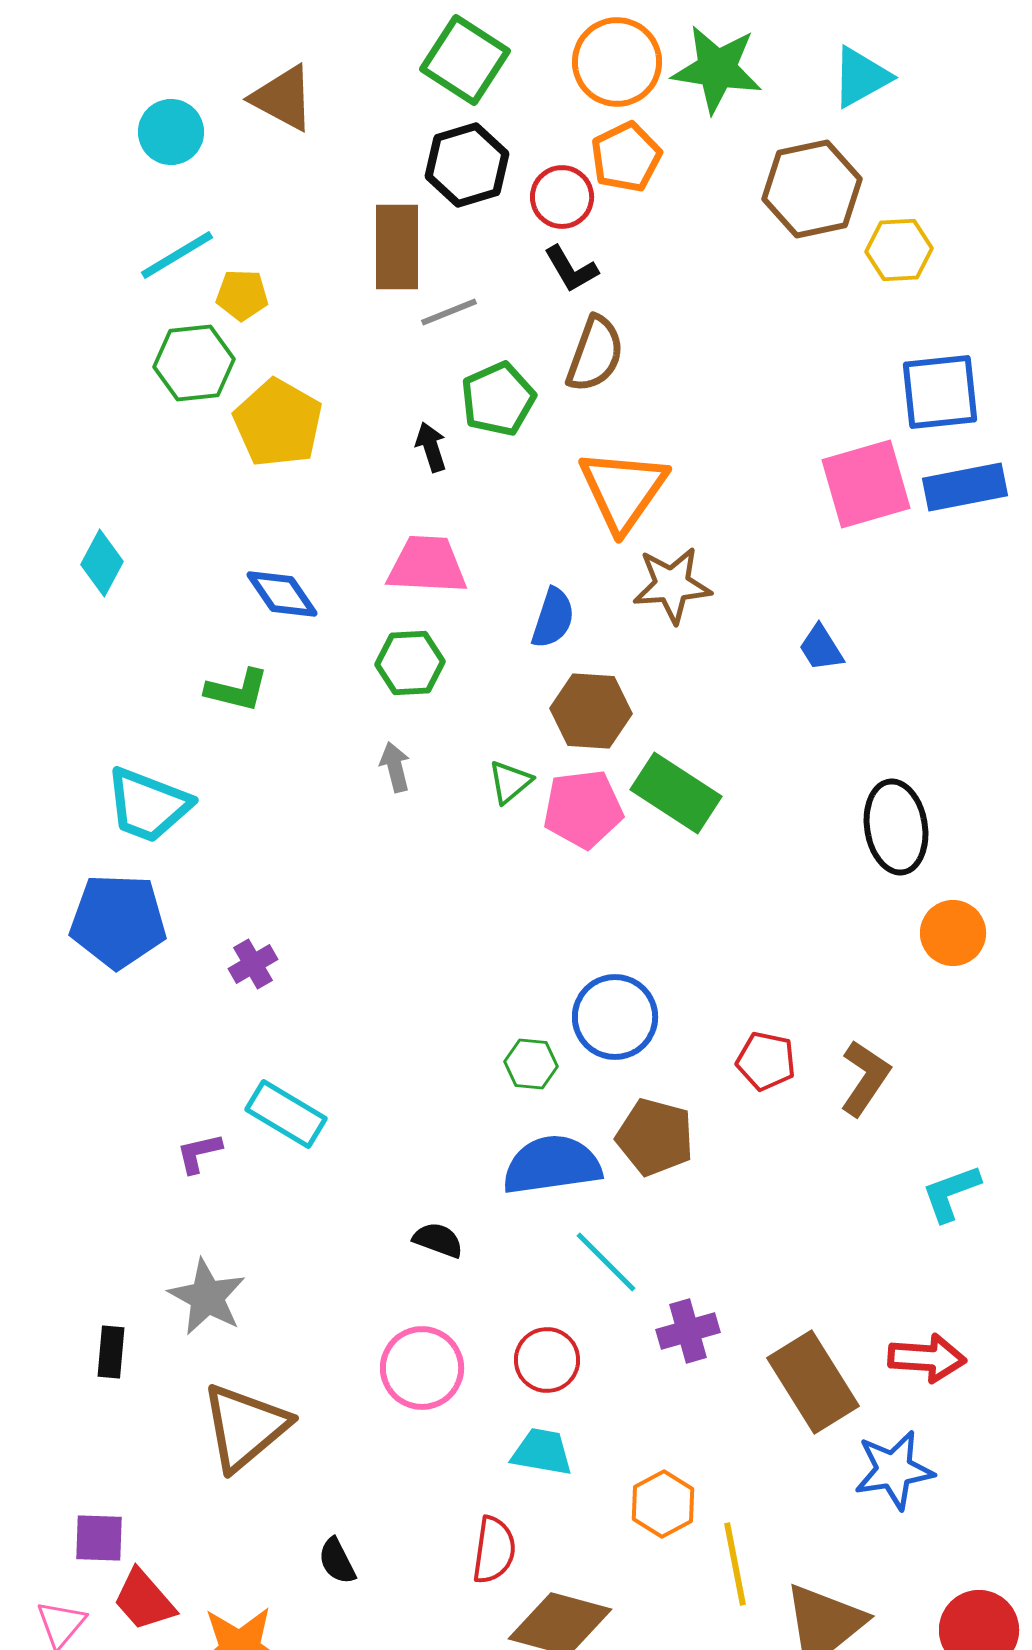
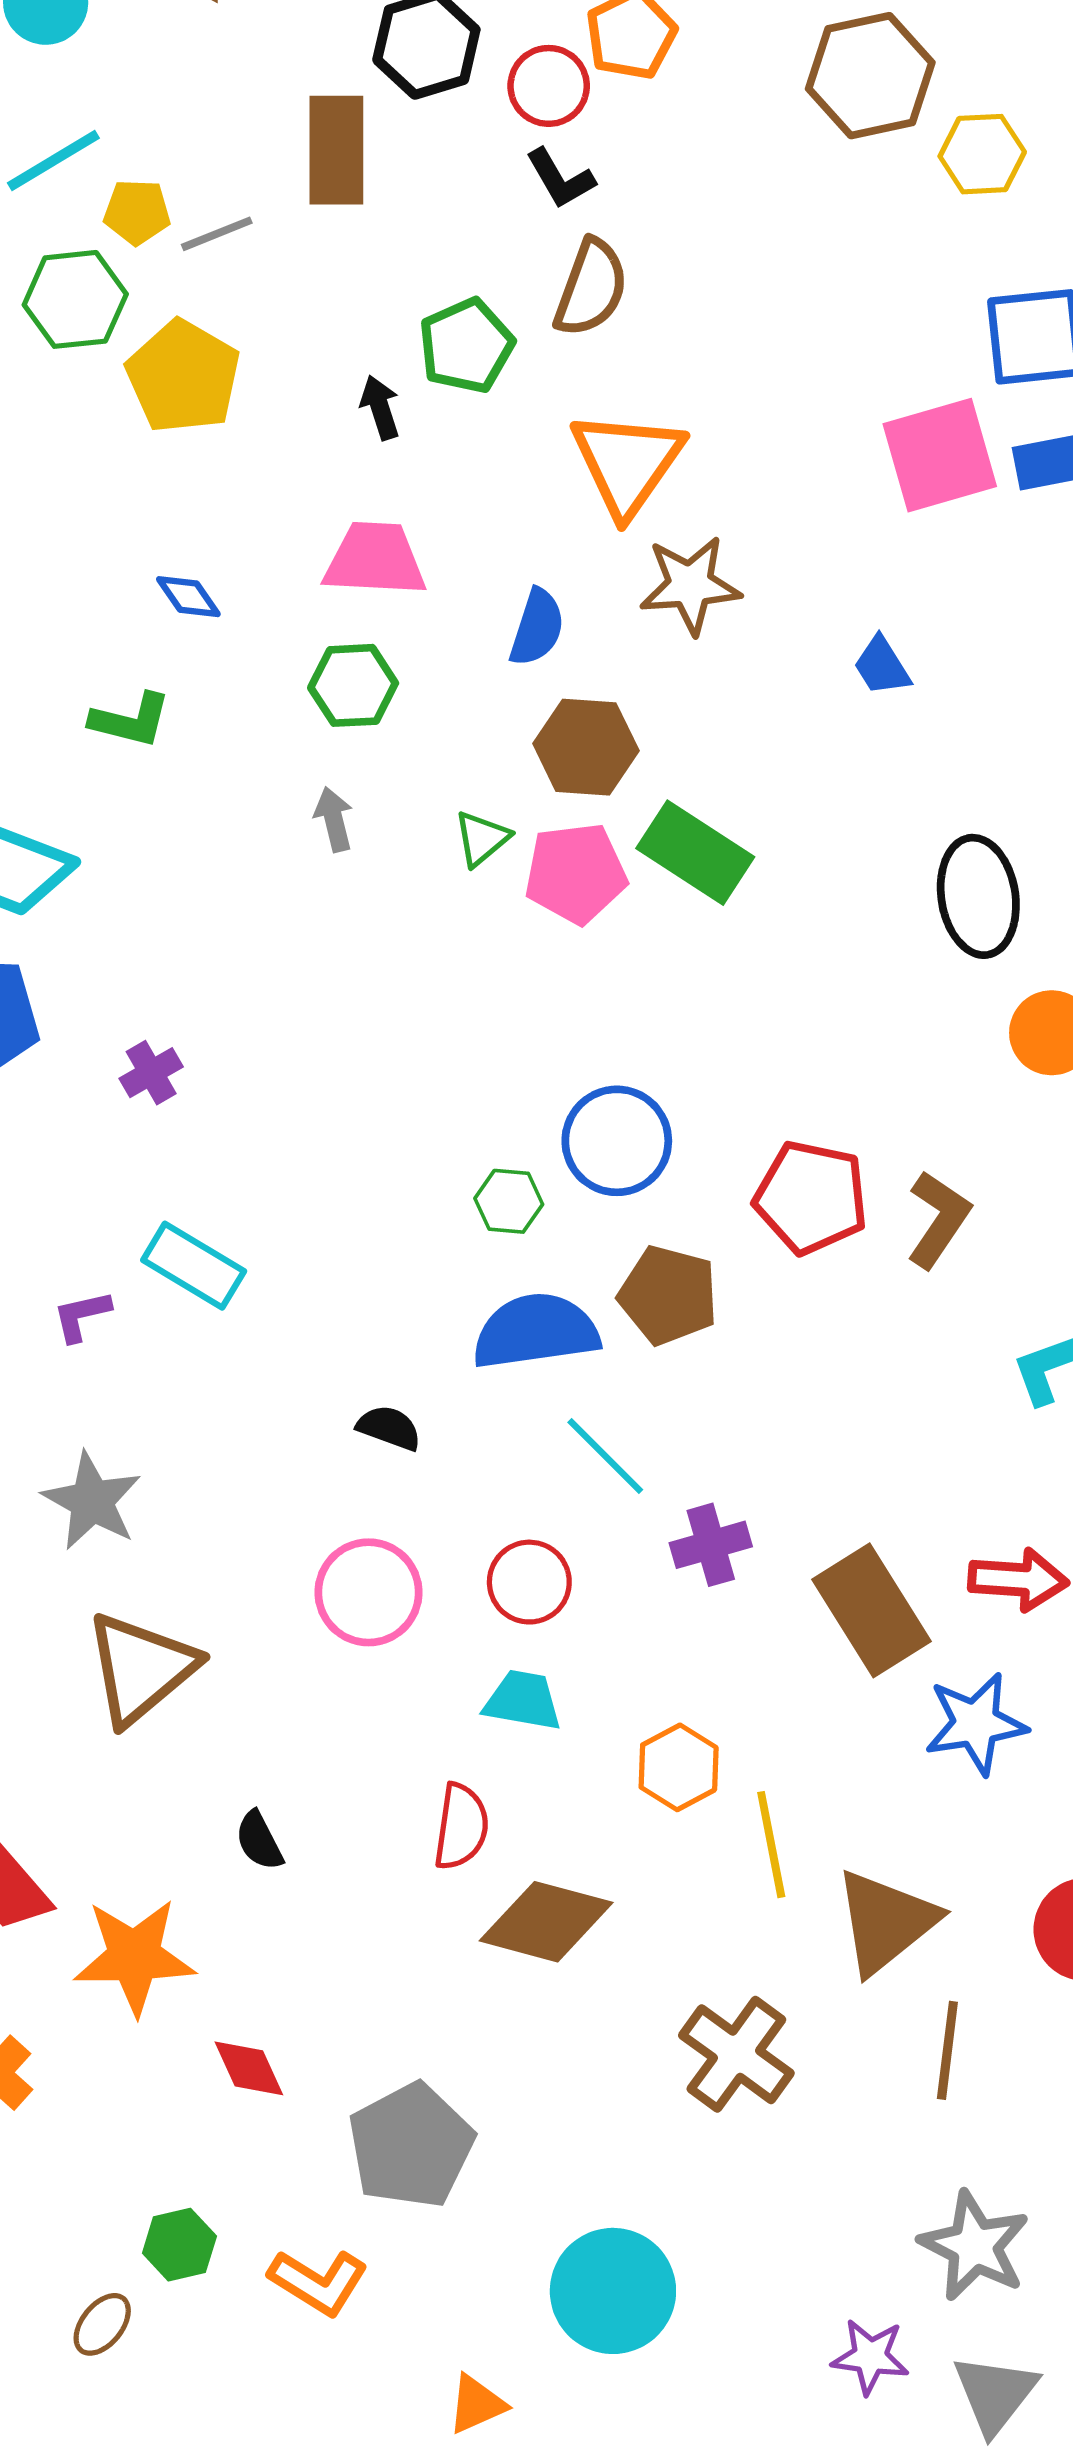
gray line: (449, 312) -> (217, 234), moved
blue diamond: (282, 594) -> (188, 597), size x0.7
red pentagon: (766, 1061) -> (811, 1197), size x1.5

